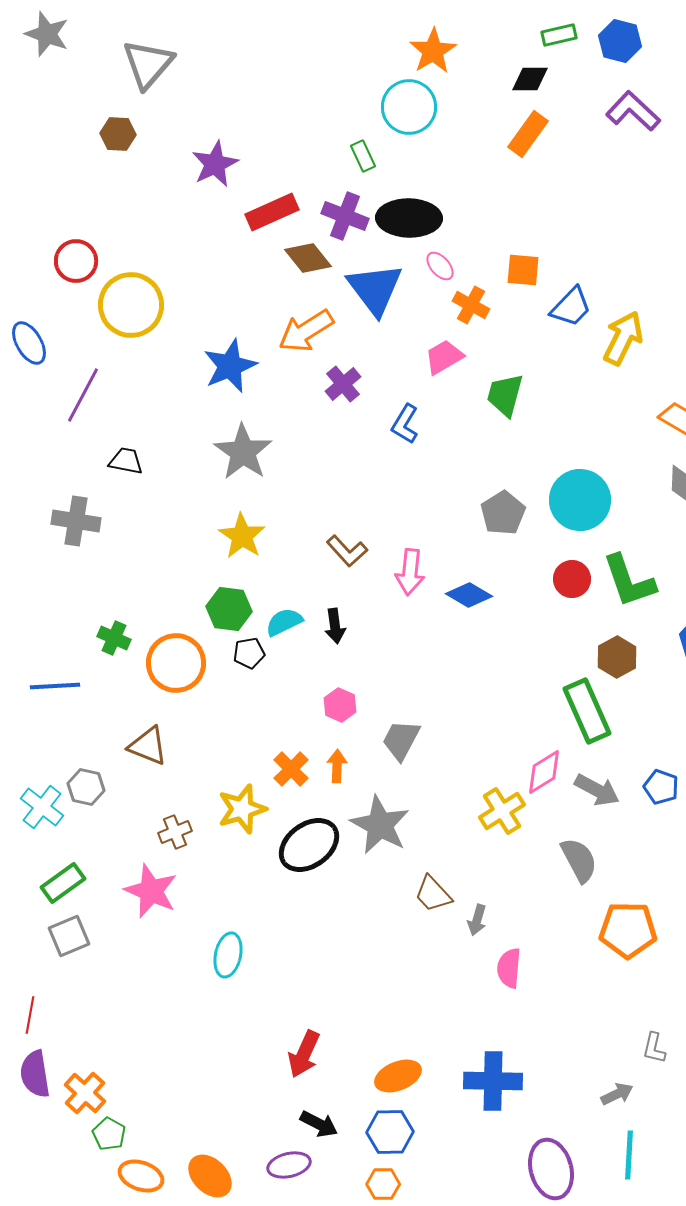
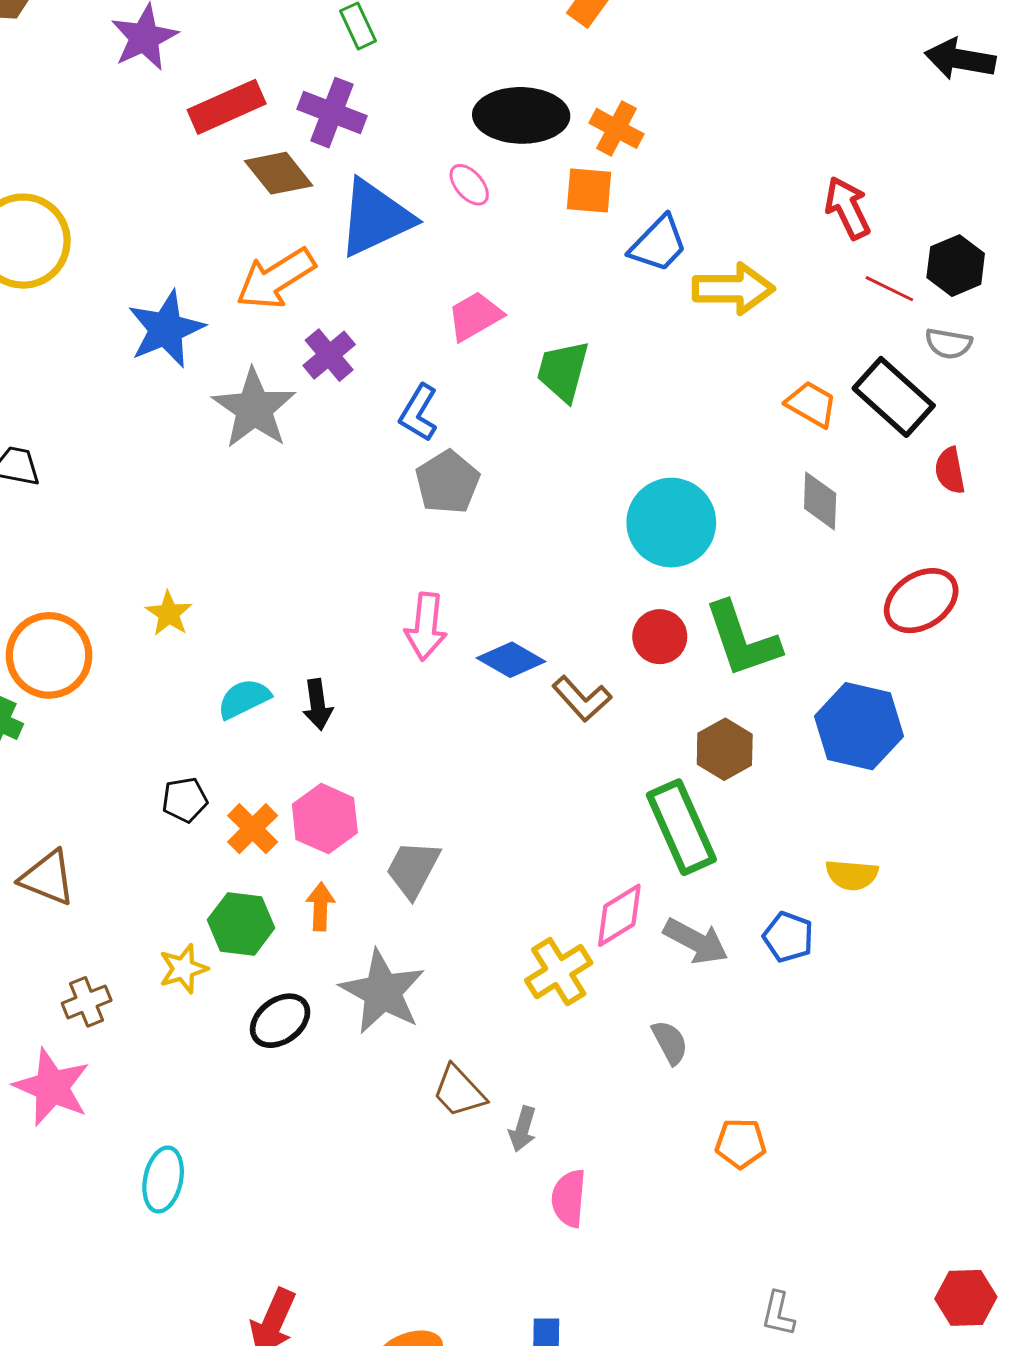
black ellipse: (409, 218) -> (521, 115), moved
blue triangle: (375, 289) -> (375, 218), turned 42
orange cross: (471, 305) -> (616, 128), moved
yellow arrow: (623, 338) -> (733, 289), turned 64
gray star: (243, 452) -> (254, 409), moved
gray pentagon: (503, 513) -> (448, 482), moved
yellow star: (242, 536) -> (169, 614), moved, size x0.7
brown L-shape: (347, 551) -> (582, 699), moved
green hexagon: (229, 609) -> (241, 924), moved
black pentagon: (249, 653) -> (185, 800), moved
orange circle: (176, 663) -> (49, 655), moved
pink hexagon: (340, 705) -> (325, 819), size x1.4
orange cross: (291, 769) -> (253, 829), moved
yellow star: (242, 809) -> (183, 969), size x0.7
black ellipse: (309, 845) -> (280, 1021), size x0.7
gray semicircle: (579, 860) -> (670, 1042), size x0.7
orange pentagon: (628, 930) -> (741, 1143), size x0.6

